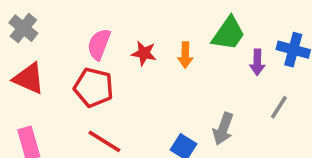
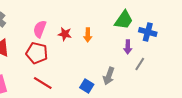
green trapezoid: (228, 33) -> (124, 20), moved
purple arrow: (257, 62) -> (128, 47), moved

